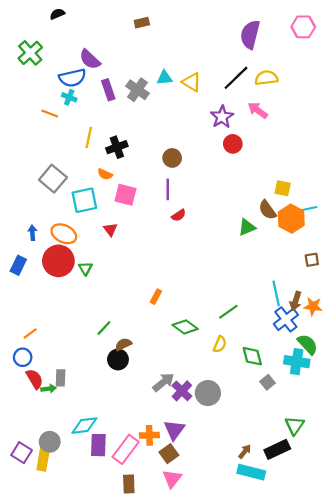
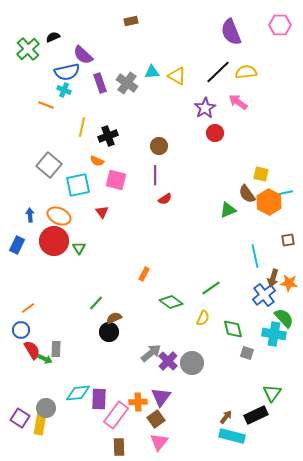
black semicircle: (57, 14) -> (53, 37), moved
purple semicircle: (250, 34) -> (231, 32), turned -36
cyan line: (276, 293) -> (255, 256), moved
gray square: (267, 382) -> (247, 353), turned -32
green arrow: (49, 389) -> (45, 359), turned 32
purple rectangle: (98, 445) -> (99, 399), moved

